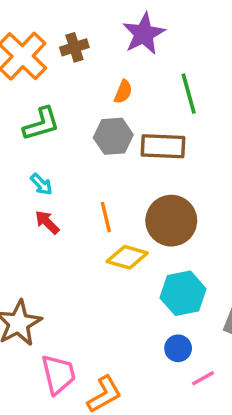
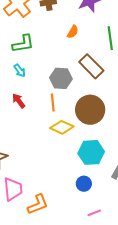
gray hexagon: (113, 136) -> (61, 78), moved
brown rectangle: (163, 146) -> (91, 66), turned 35
cyan arrow: (41, 184) -> (20, 71), moved
pink line: (203, 378) -> (94, 213), moved

